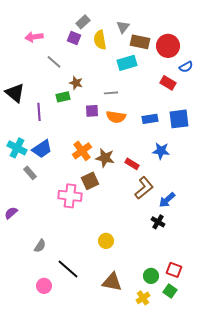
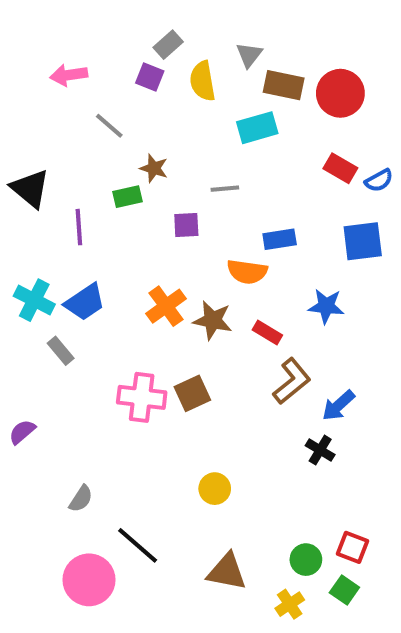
blue semicircle: (186, 67) -> (379, 180), moved
orange semicircle: (116, 117) -> (247, 272), moved
blue rectangle: (150, 119) -> (280, 239), moved
brown square: (90, 181) -> (192, 393), moved
pink circle: (44, 286) -> (89, 580), size x1.6

